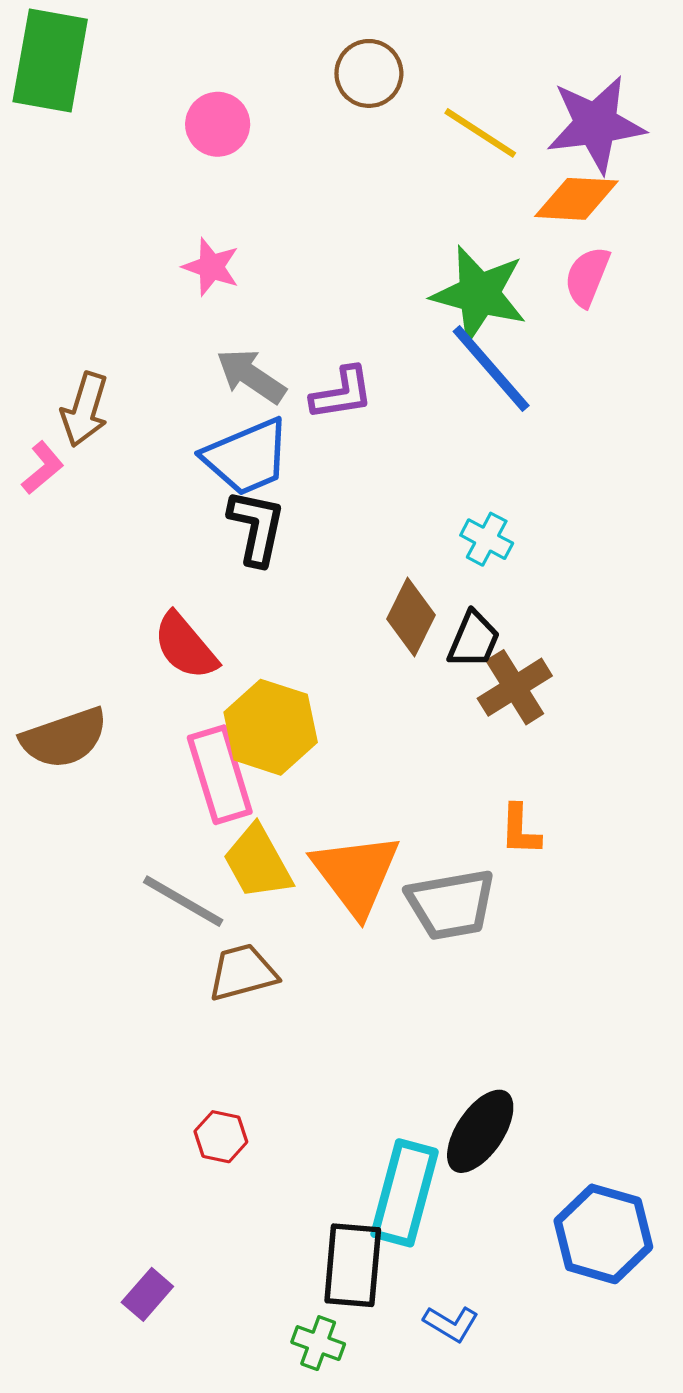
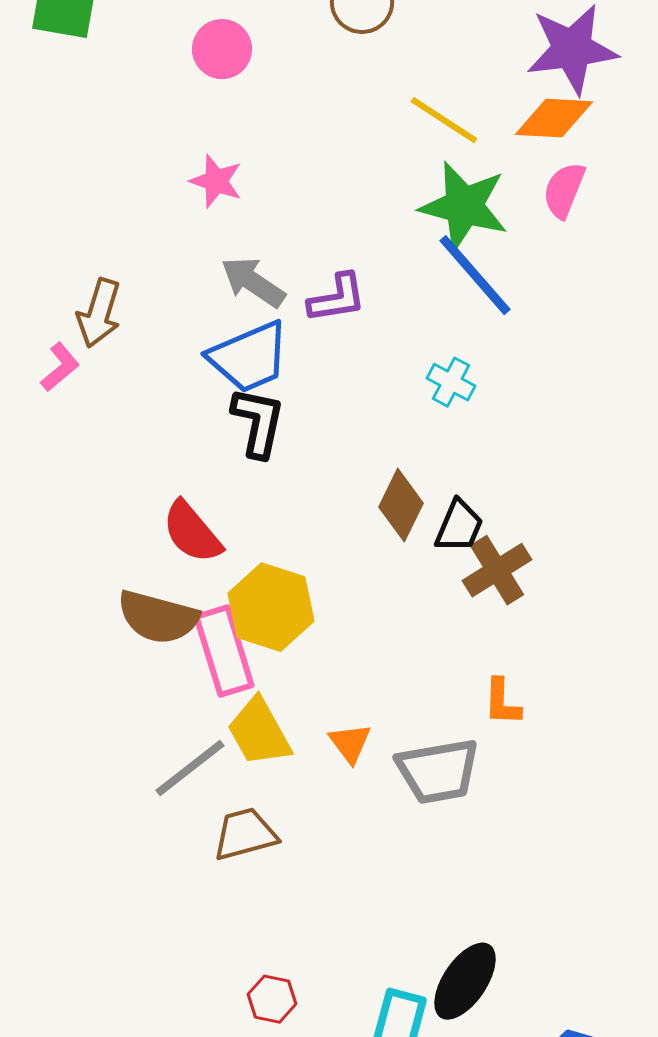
yellow line: (480, 133) -> (444, 120), moved
cyan cross: (487, 539) -> (451, 382), moved
brown semicircle: (64, 738) -> (158, 617), moved, turned 34
orange triangle: (356, 874) -> (350, 743), size x0.5
gray line: (183, 901) -> (190, 768), turned -68
red hexagon: (221, 1137) -> (272, 999), moved

